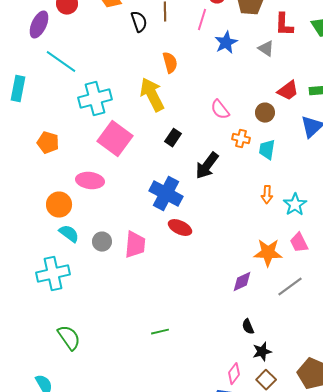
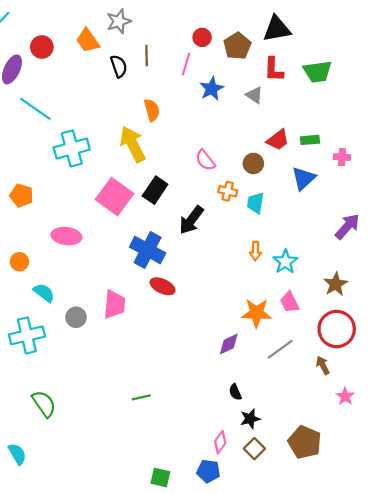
black rectangle: (173, 138) -> (155, 190), size x1.4
pink square: (115, 139) -> (114, 197), moved
orange circle: (59, 205) -> (19, 262), moved, size x0.7
gray circle: (102, 242) -> (76, 317), moved

